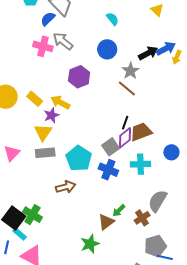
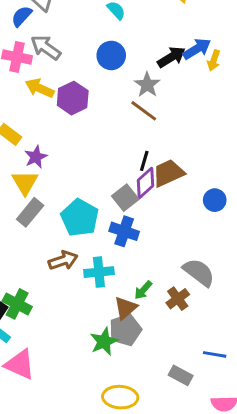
yellow arrow: (60, 102) -> (40, 88), moved
gray rectangle: (45, 153) -> (30, 212), turned -42
cyan cross: (141, 164) -> (99, 272), moved
gray semicircle: (158, 201) -> (199, 272), turned 100
gray pentagon: (155, 246) -> (125, 330), moved

